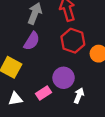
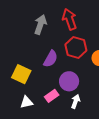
purple semicircle: (32, 41) -> (51, 59), moved
white arrow: (79, 96) -> (76, 101), moved

